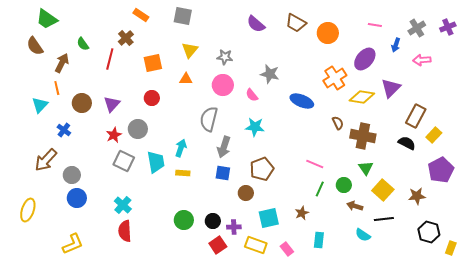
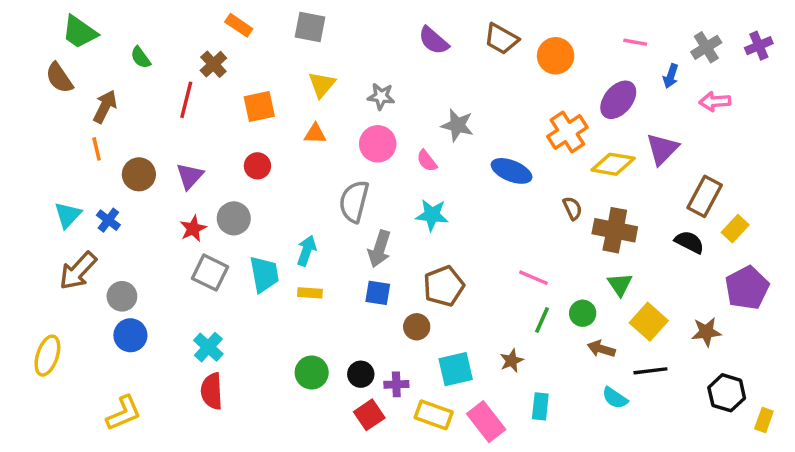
green semicircle: (83, 44) -> (141, 57), moved
cyan triangle: (40, 105) -> (68, 215), moved
pink rectangle: (287, 249) -> (486, 422), size x1.6

